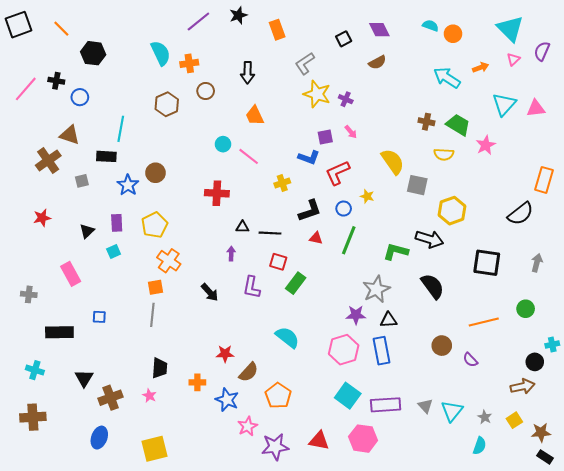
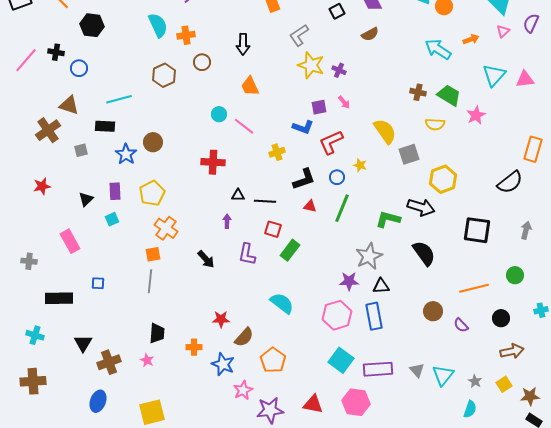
cyan line: (121, 129) -> (119, 99), turned 65
gray square: (417, 185) -> (409, 154), turned -30
black circle: (535, 362) -> (501, 318), moved

